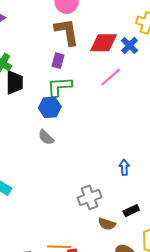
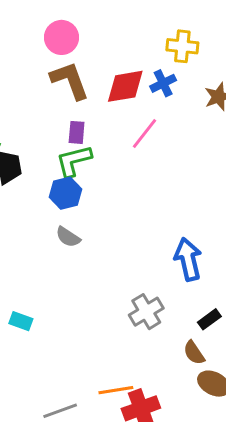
blue cross: (129, 45) -> (163, 83), turned 30
purple rectangle: (58, 61) -> (77, 132), moved
blue arrow: (124, 167) -> (188, 259), size x1.8
brown semicircle: (107, 224) -> (194, 353), moved, turned 48

